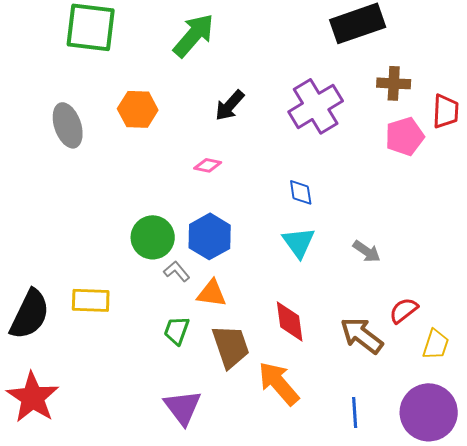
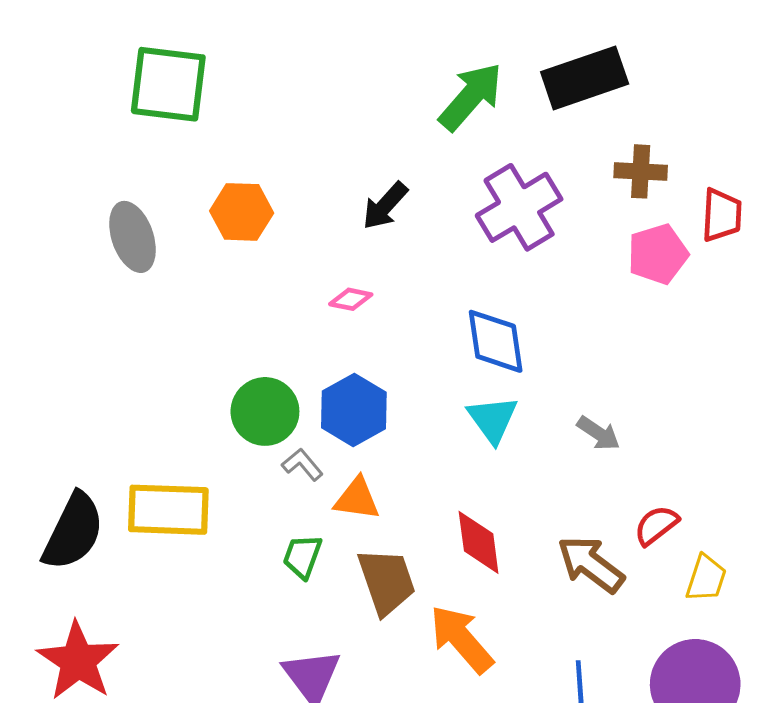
green arrow: (194, 35) -> (471, 97), moved
blue diamond: (301, 192) -> (496, 341), size x1.6
yellow rectangle: (91, 300) -> (168, 510), size x1.4

